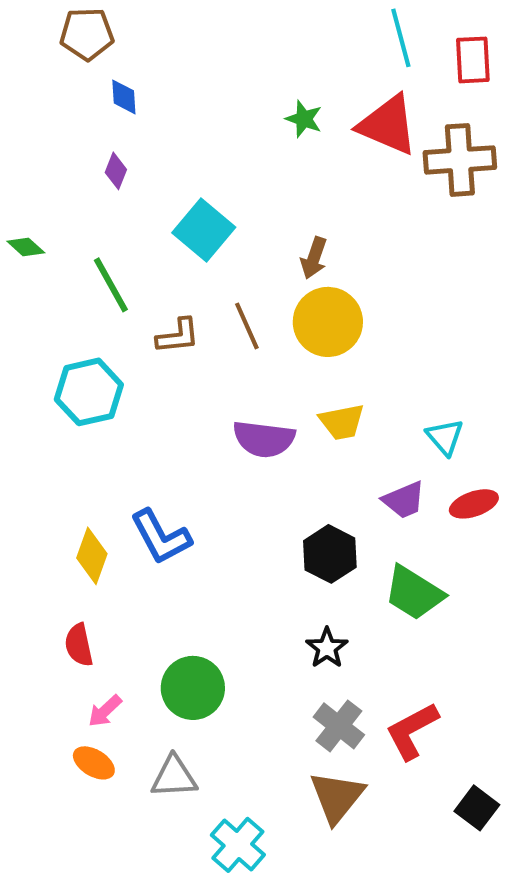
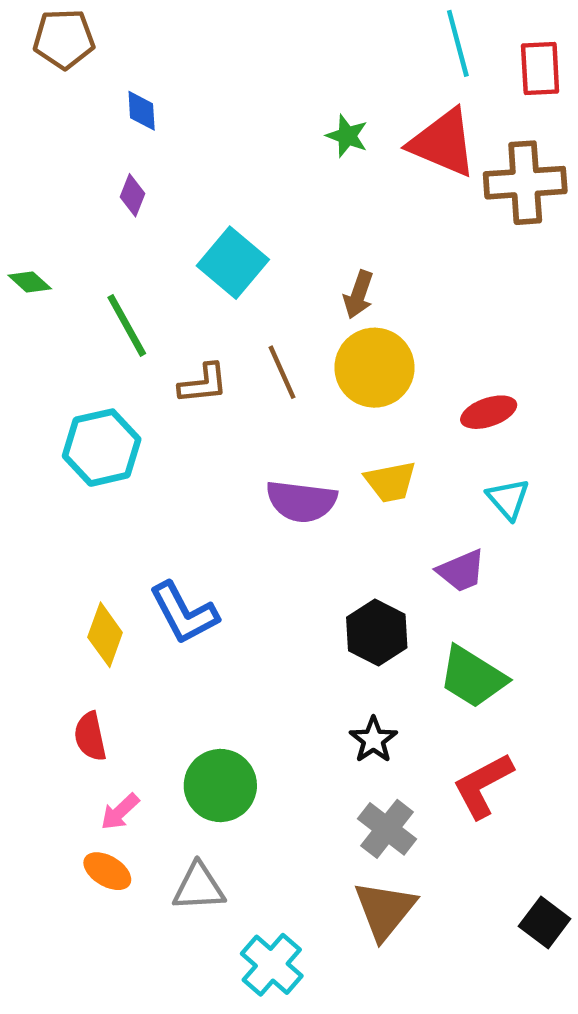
brown pentagon: (87, 34) -> (64, 39), moved
red ellipse: (474, 504) -> (489, 412), moved
red L-shape: (412, 731) -> (483, 785), moved

